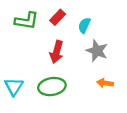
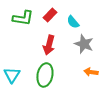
cyan semicircle: (84, 25) -> (73, 22), turned -64
green ellipse: (52, 87) -> (45, 75), turned -70

